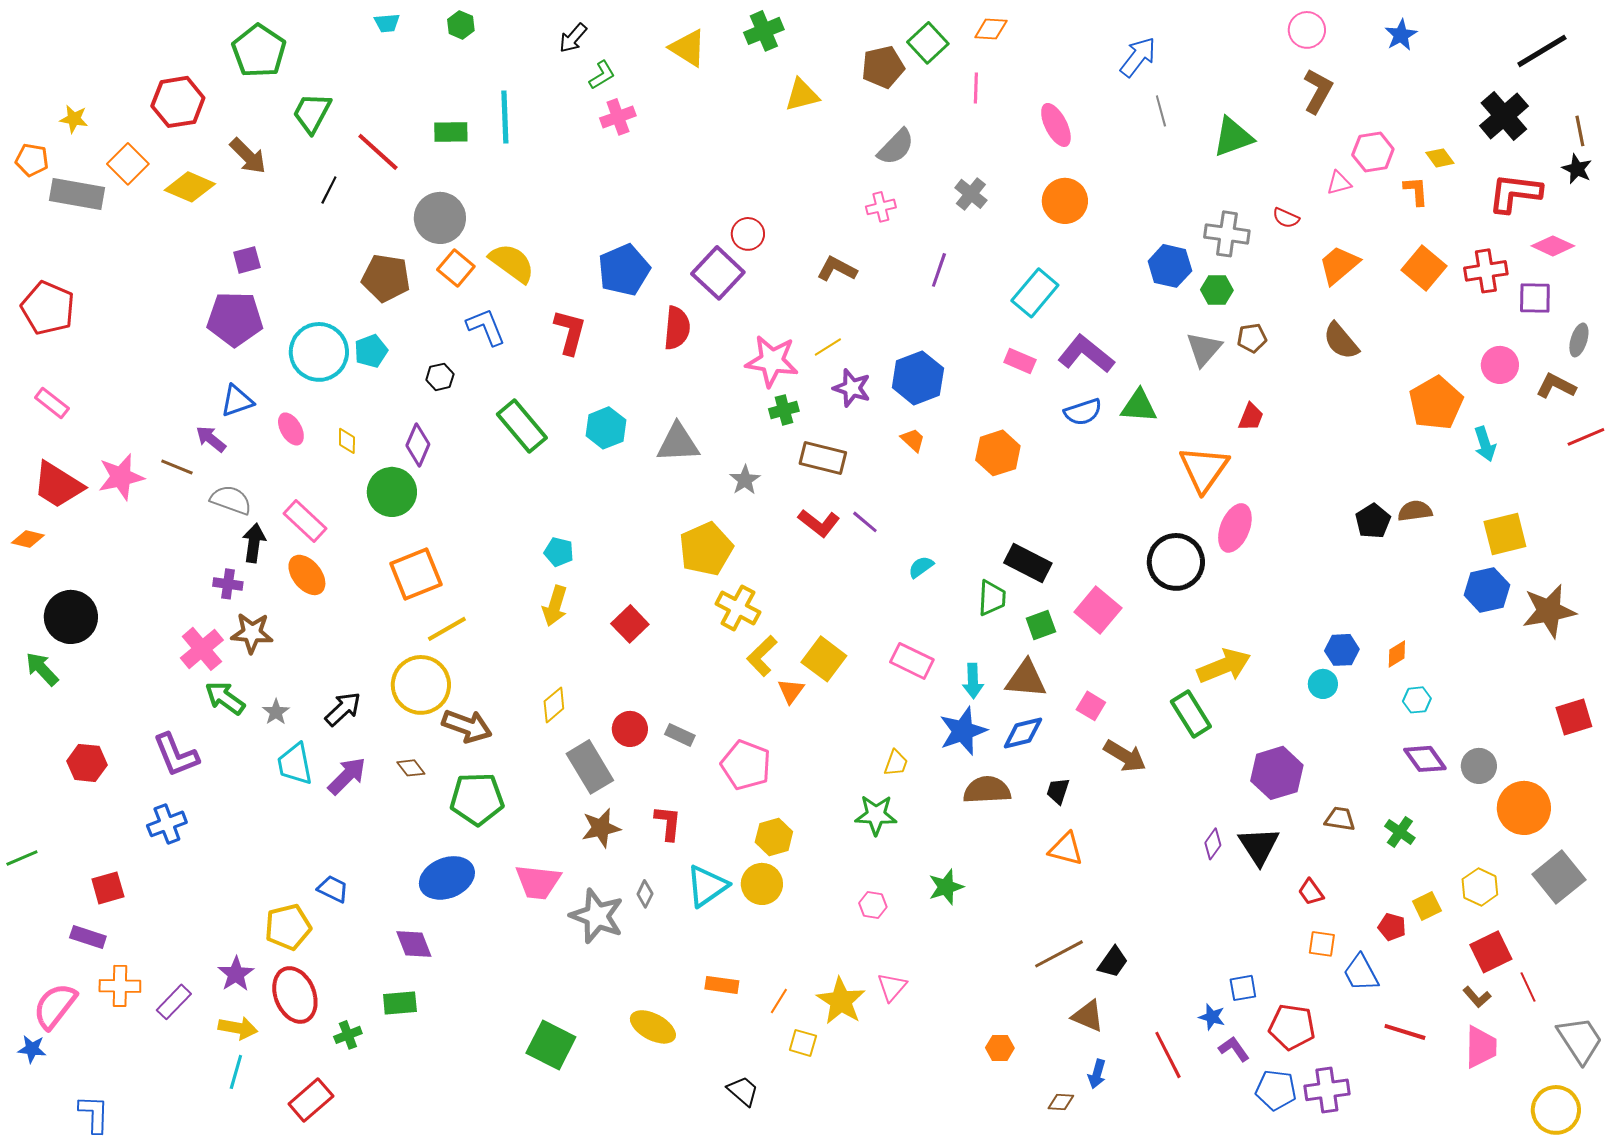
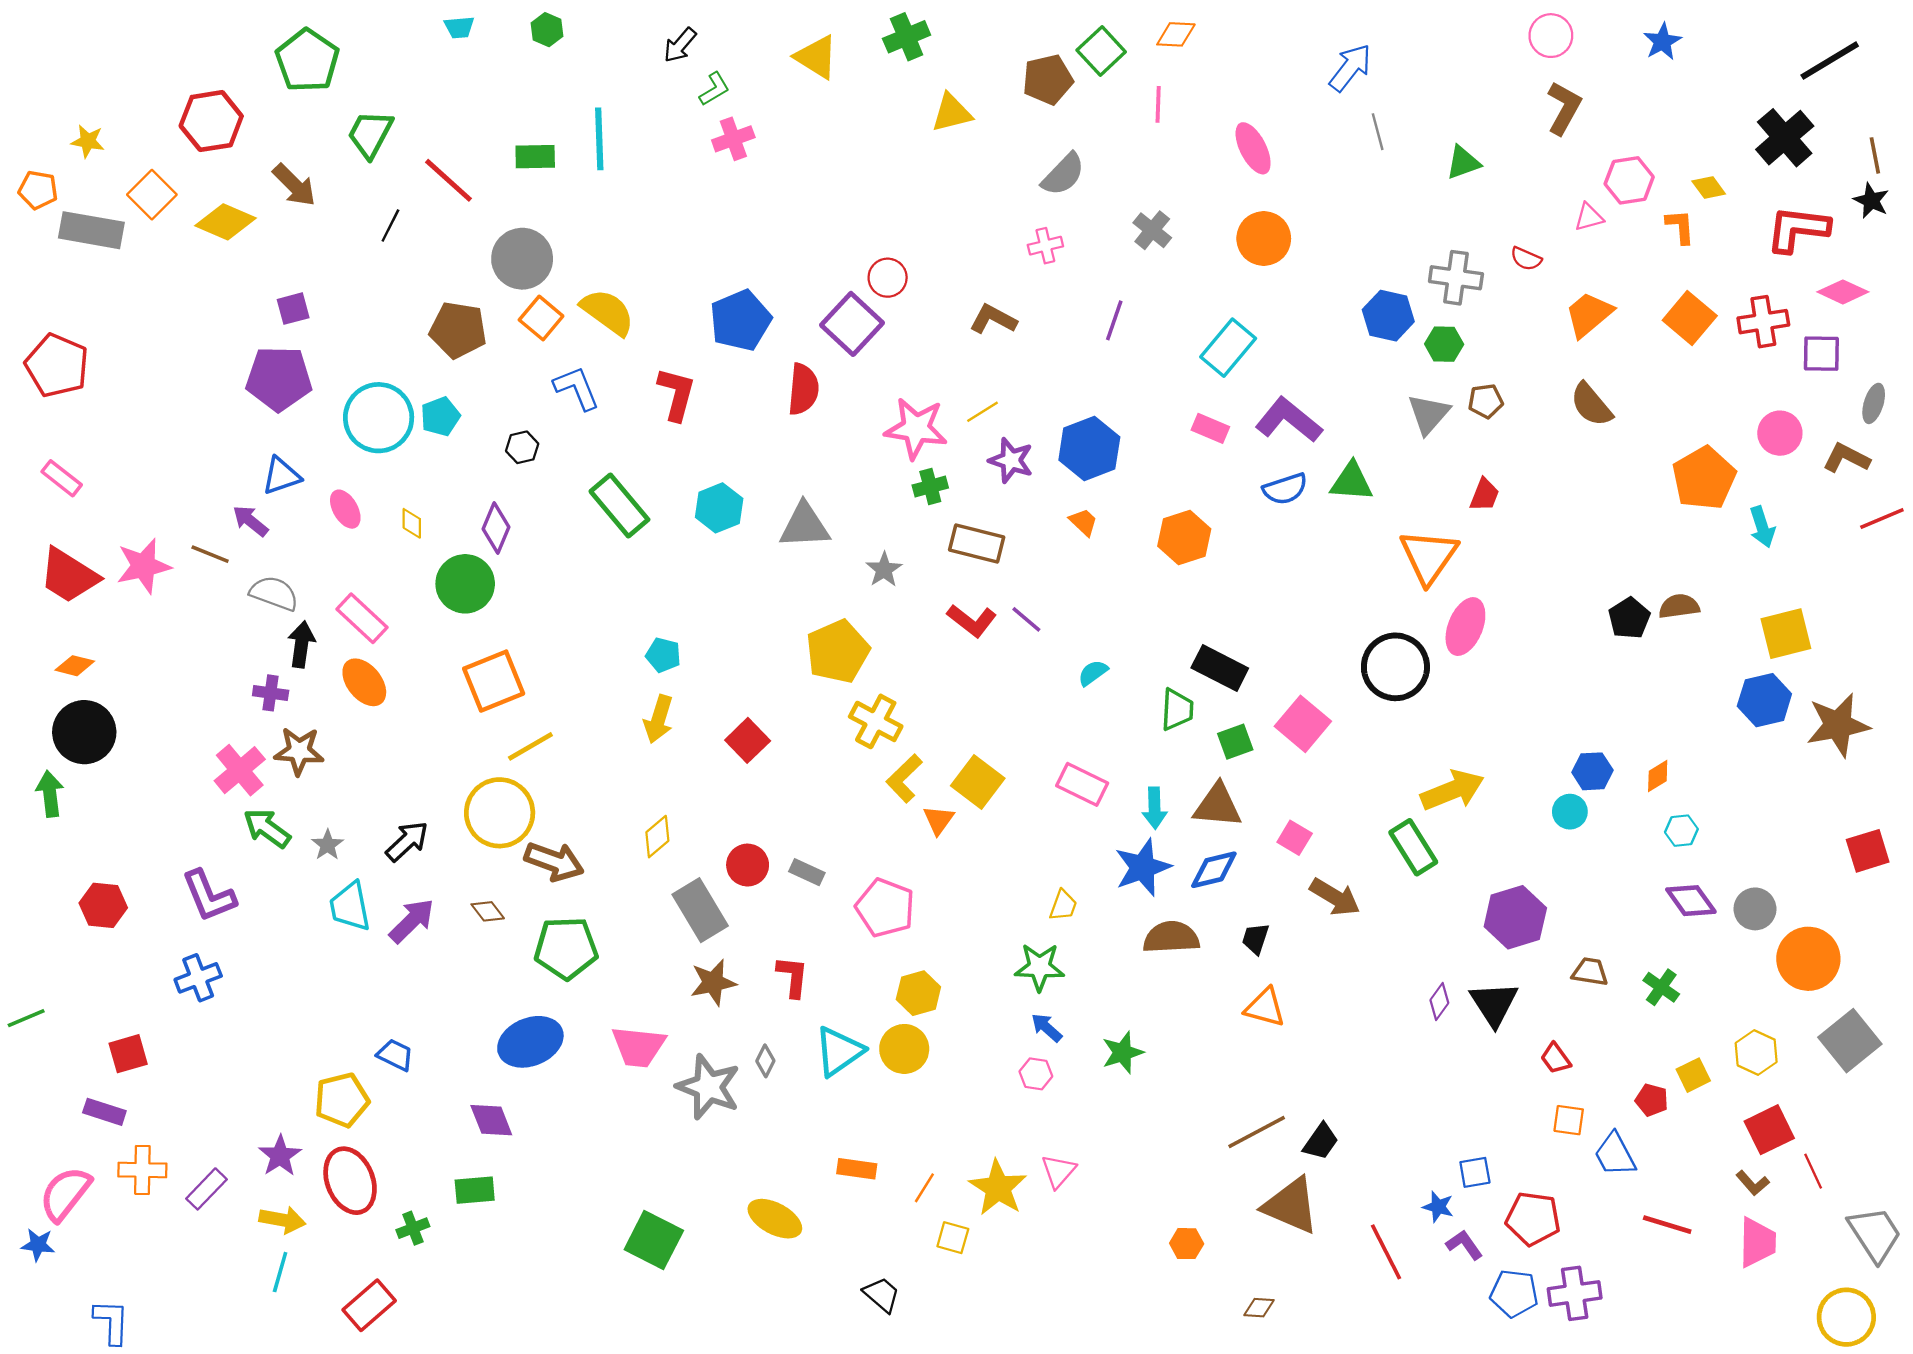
green triangle: (1233, 137) -> (1463, 163), size x0.7
orange diamond: (28, 539) -> (75, 666), moved
green arrow: (42, 669) -> (50, 794), turned 36
brown triangle: (1088, 1016) -> (1291, 1206), size x1.5
blue arrow: (1097, 1074) -> (1047, 1028), moved, turned 116

